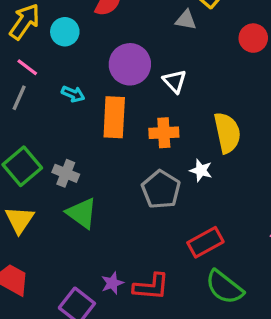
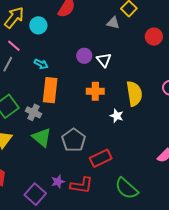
purple circle: (130, 64) -> (84, 56), moved, size x0.6
orange rectangle: (114, 117) -> (50, 90), moved
gray pentagon: (161, 190) -> (74, 140), moved
red rectangle: (205, 242) -> (101, 158), moved

